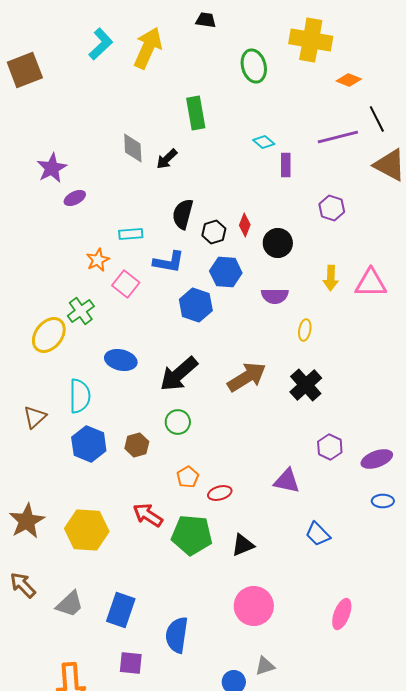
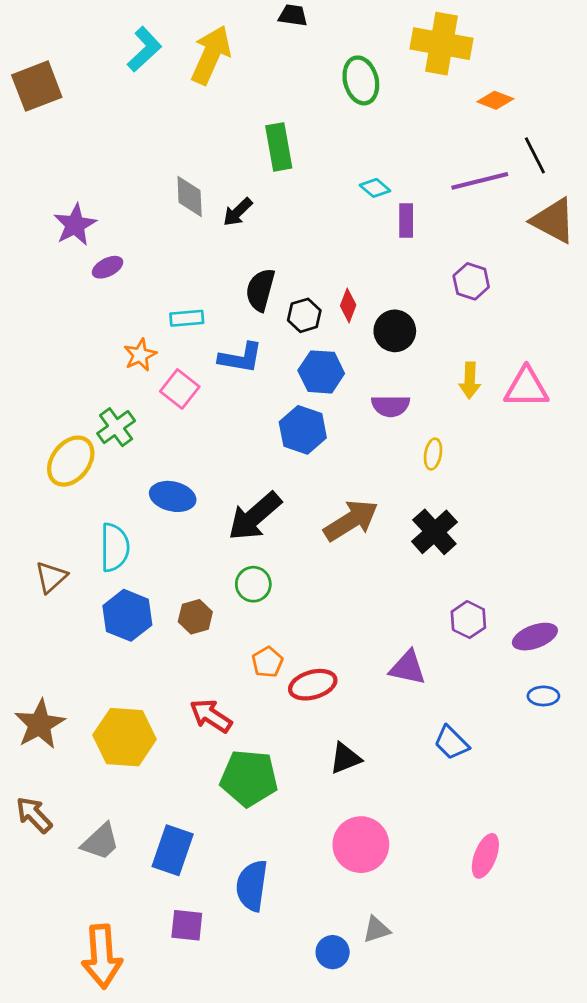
blue hexagon: (196, 305) -> (303, 430), moved
red ellipse: (220, 493) -> (313, 685), size x1.4
green pentagon: (192, 535) -> (249, 778), moved

